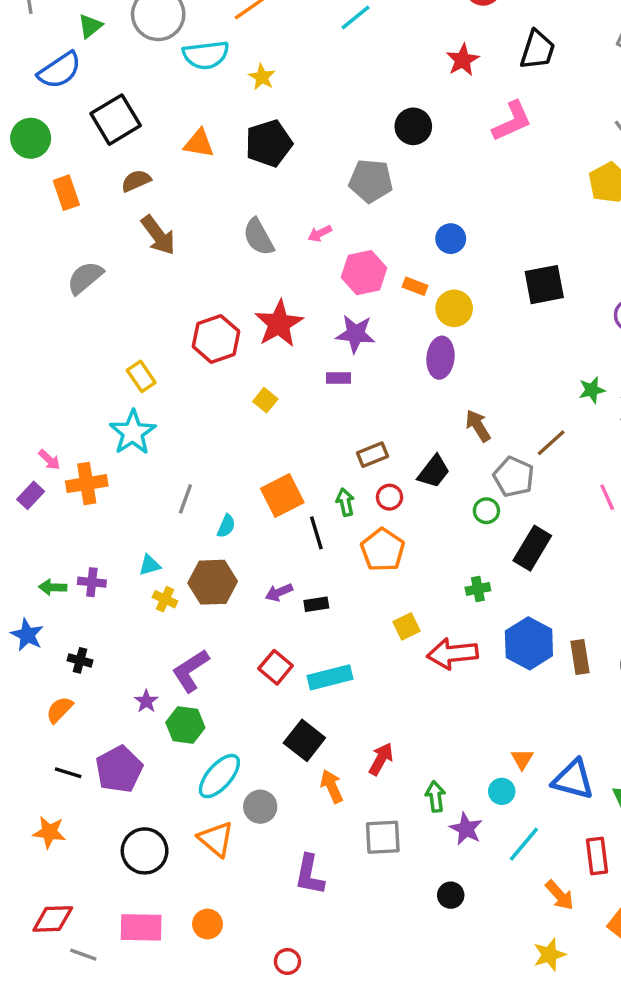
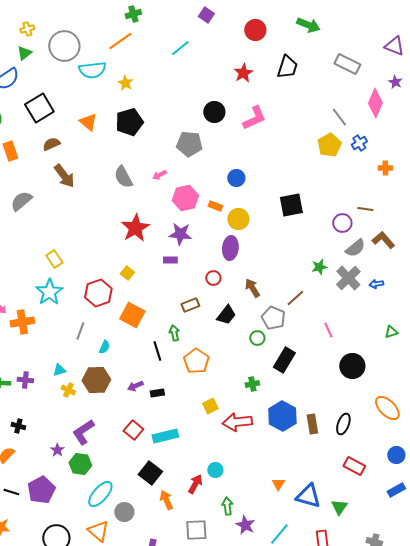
pink L-shape: (512, 121) -> (254, 118), moved
orange triangle: (199, 143) -> (88, 122), turned 30
red hexagon: (216, 339) -> (98, 293), moved
orange square: (282, 495) -> (132, 315), moved, turned -35
red circle: (389, 497) -> (213, 278), moved
cyan circle: (502, 791) -> (215, 470), moved

